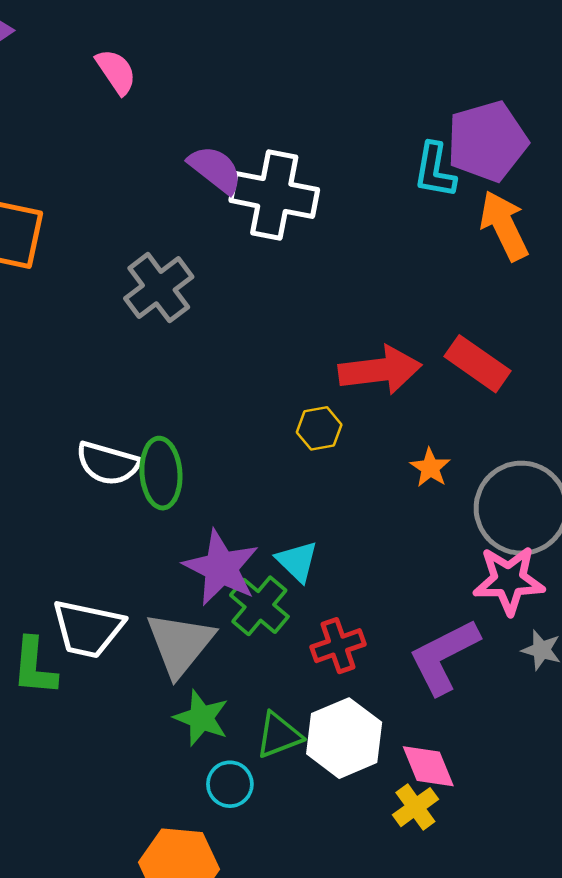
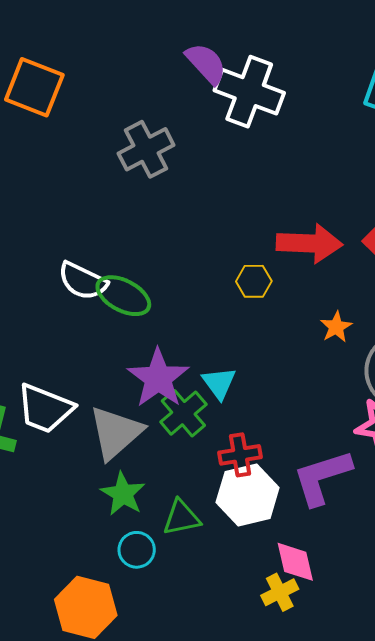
green ellipse: (161, 473) -> (123, 296), turned -68
white hexagon: (344, 738) -> (248, 495), moved

